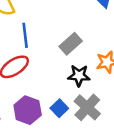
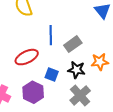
blue line: (25, 35) -> (51, 35), moved
blue square: (59, 108) -> (52, 75), moved, turned -32

